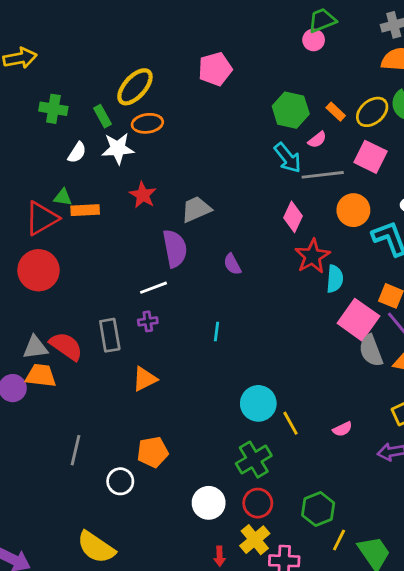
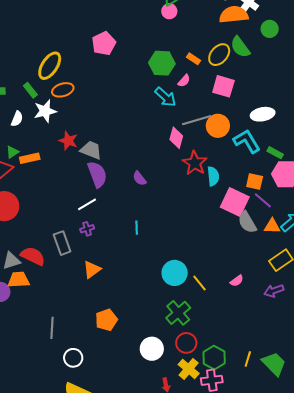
gray line: (323, 175) -> (197, 120), moved
green triangle: (63, 197) -> (12, 152), turned -32
gray trapezoid: (196, 209) -> (91, 150), moved, turned 55
white circle: (120, 481) -> (73, 358), moved
green hexagon: (318, 509) -> (214, 358), moved

